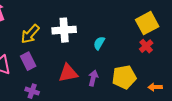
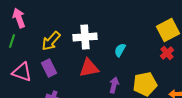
red triangle: (68, 73) -> (89, 68), moved

